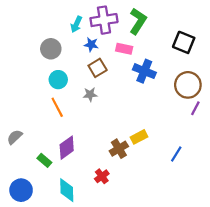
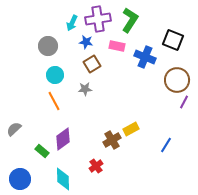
blue cross: (144, 71) -> (145, 57), moved

